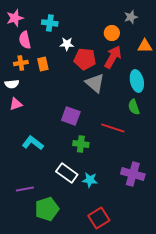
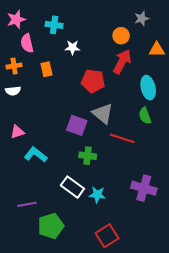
red pentagon: (85, 59) -> (93, 81), moved
orange cross: (21, 63) -> (14, 66), moved
gray triangle: (95, 83) -> (103, 114), moved
pink triangle: (16, 104) -> (17, 132), moved

